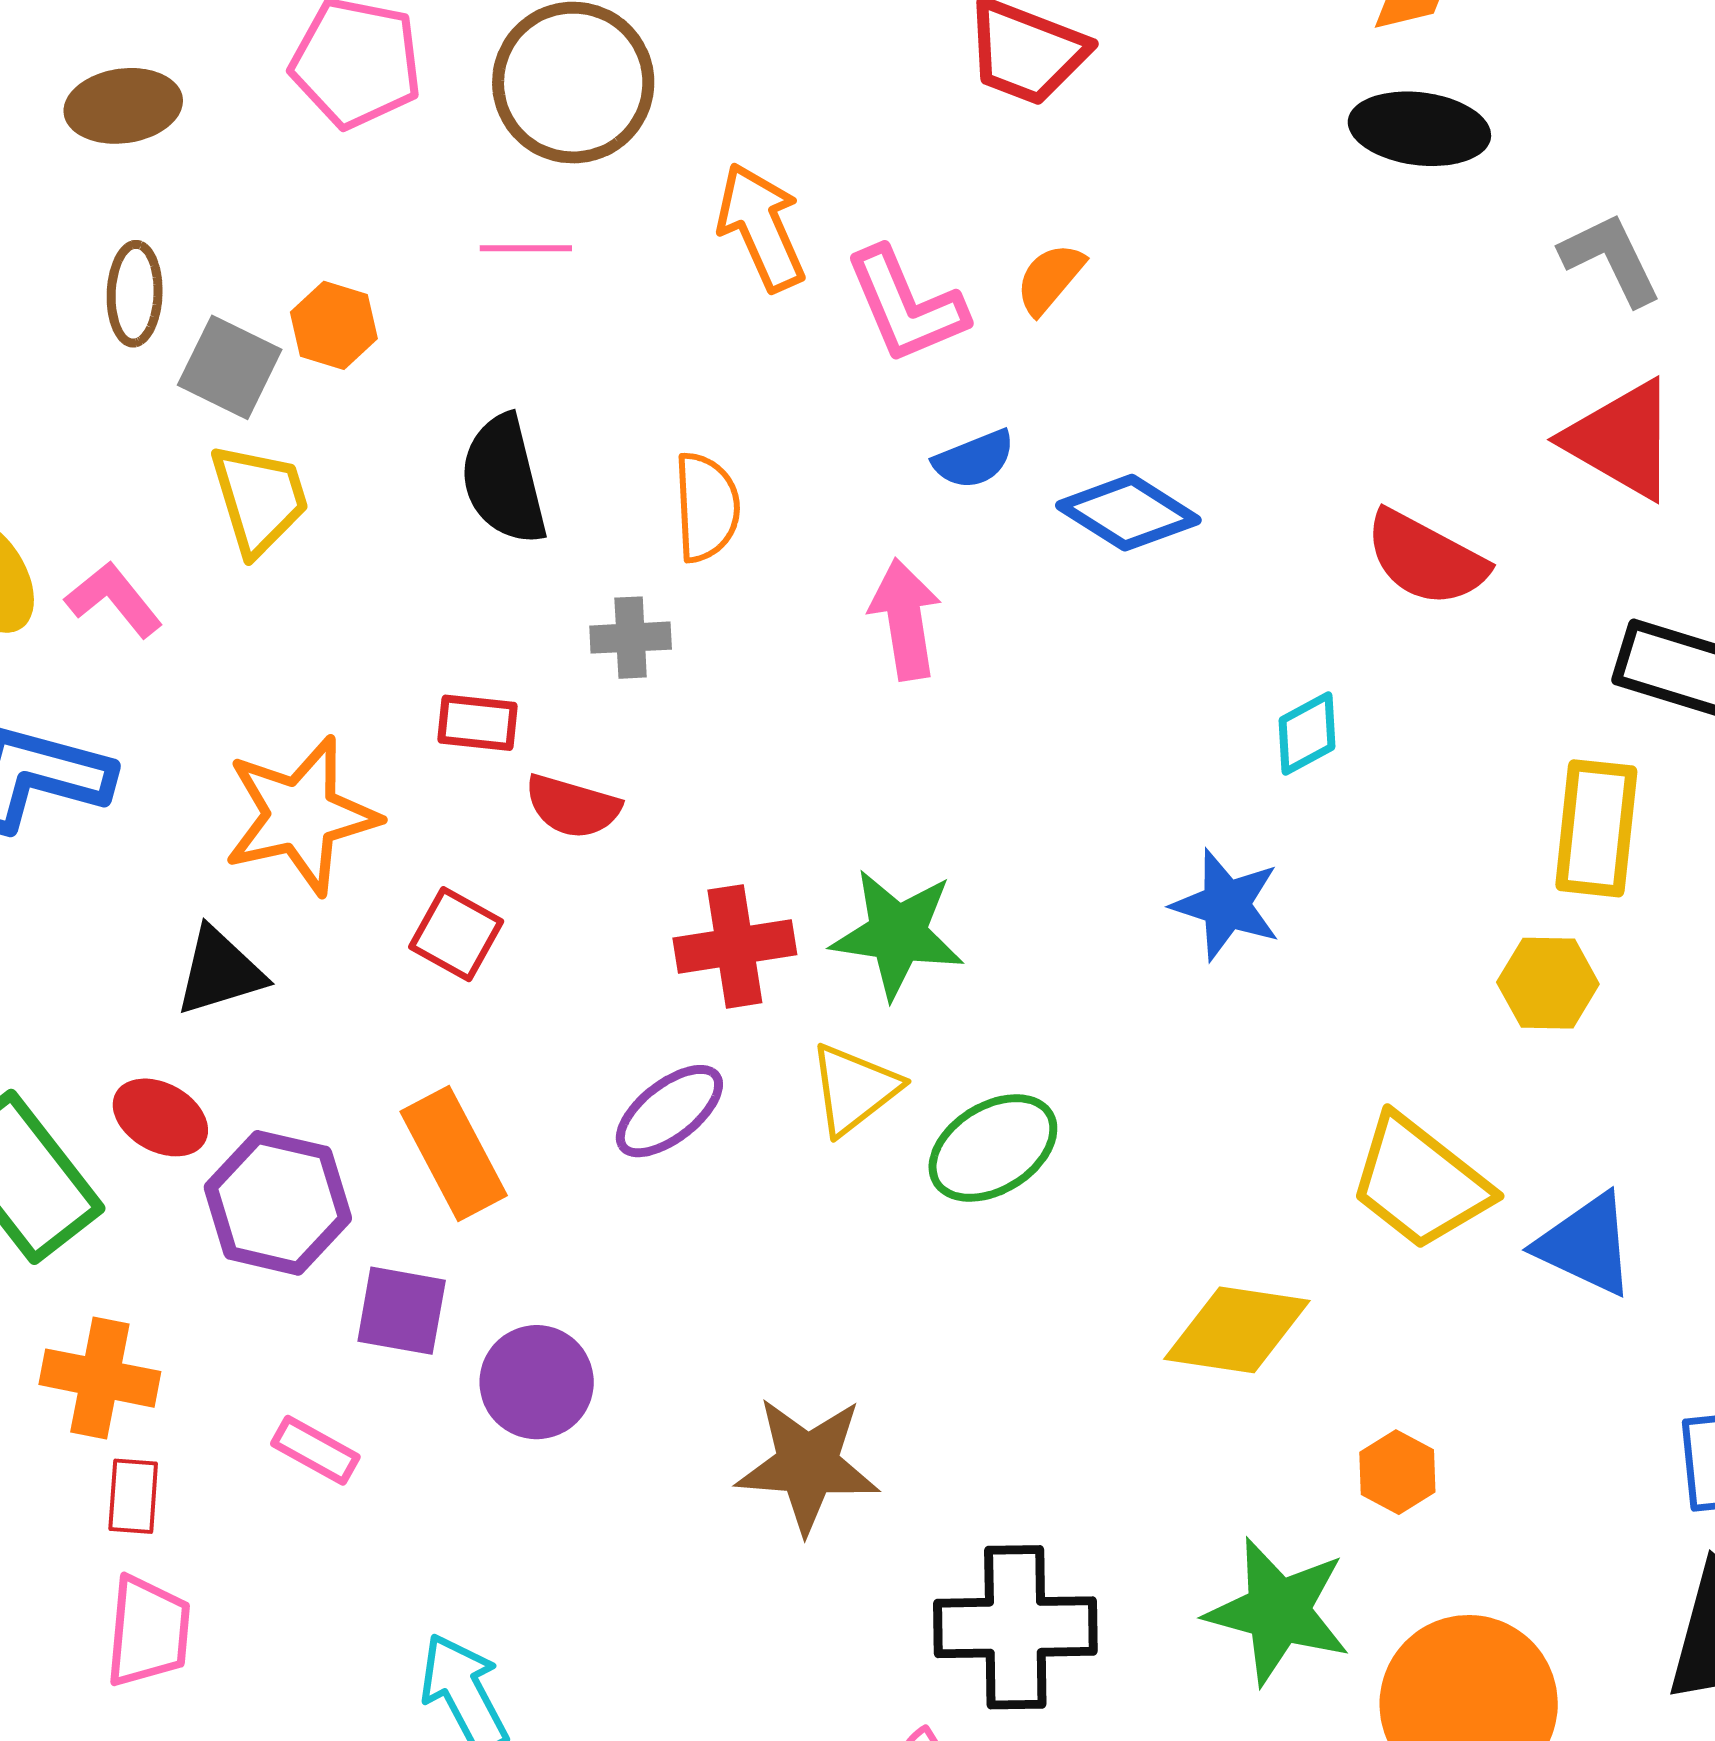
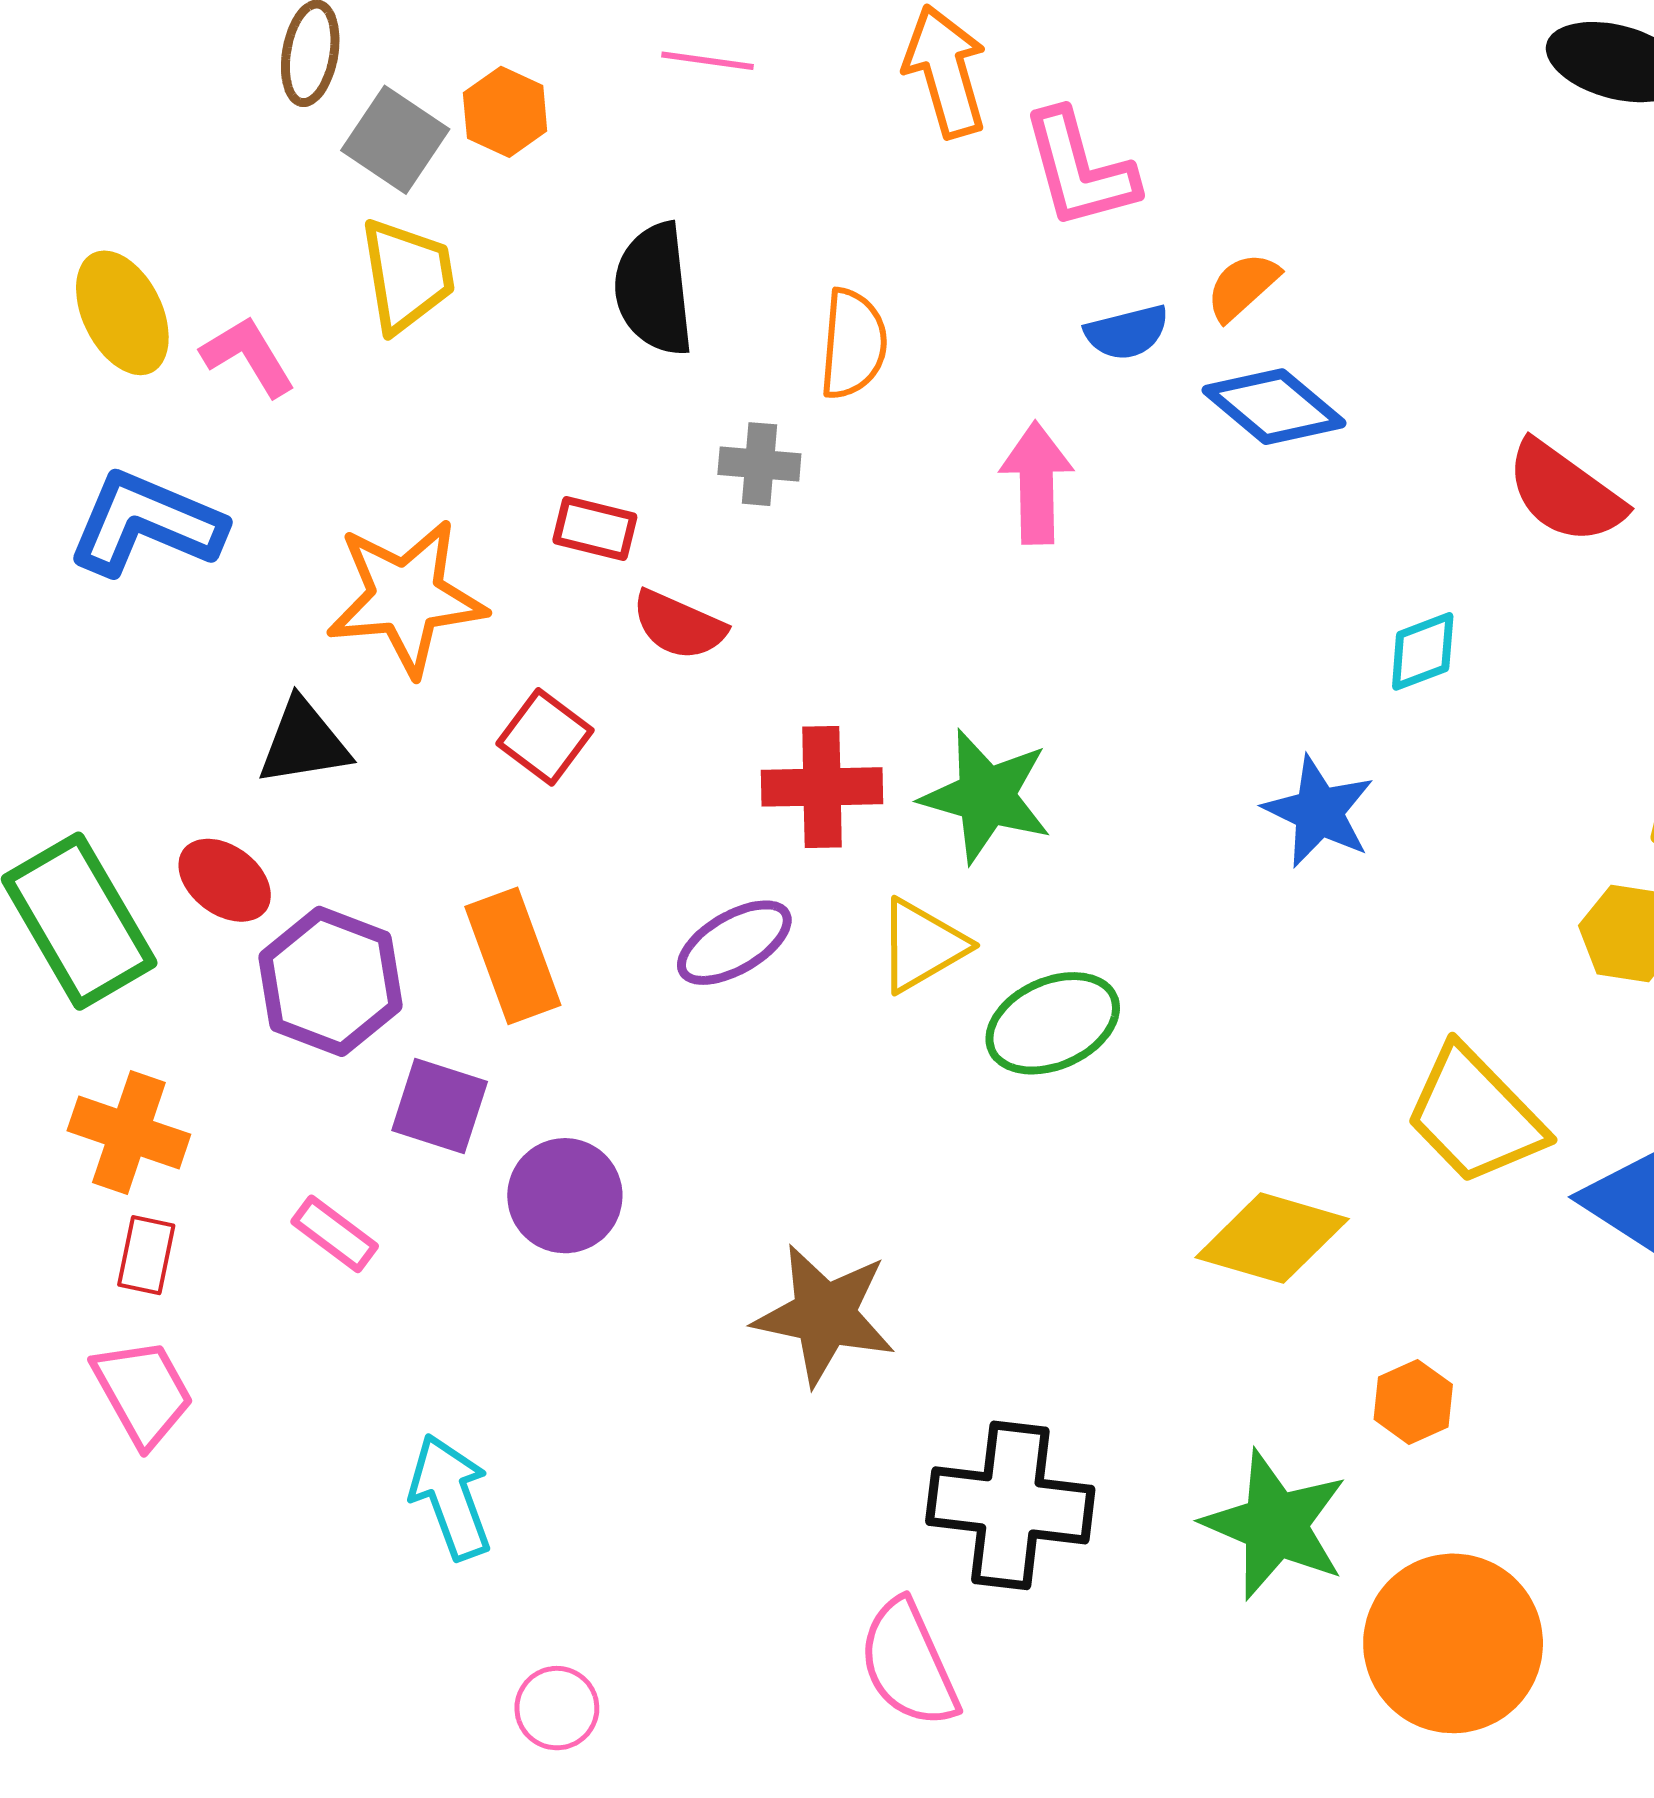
orange semicircle: (1050, 279) -> (1242, 286), moved
pink trapezoid: (148, 1631) -> (143, 1392), turned -42

